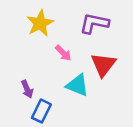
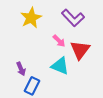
purple L-shape: (94, 23) -> (73, 18), turned -145
pink arrow: (63, 53) -> (59, 41), moved

